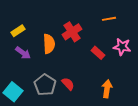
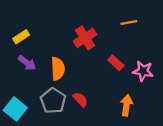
orange semicircle: (49, 44) -> (58, 69), moved
pink star: (122, 47) -> (143, 71), moved

